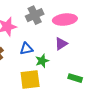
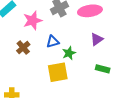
purple triangle: (61, 44) -> (97, 39), moved

